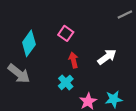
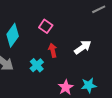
cyan cross: (66, 82) -> (37, 65), moved

